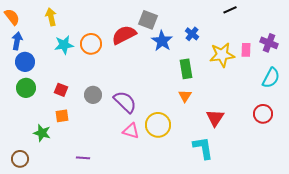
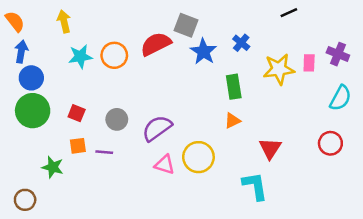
green circle: (26, 88) -> (33, 111), size x1.4
orange triangle: (185, 96) -> (232, 121), turned 32
purple semicircle: (125, 102) -> (157, 128), turned -80
purple line: (83, 158) -> (104, 152), moved

